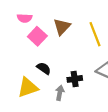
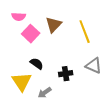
yellow triangle: (28, 88) -> (22, 82), turned -45
gray arrow: (60, 93) -> (45, 93), moved, turned -136

